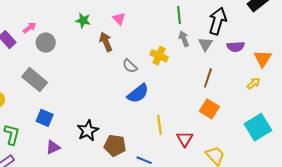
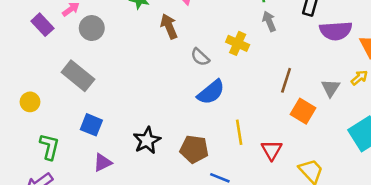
gray triangle: (205, 44) -> (331, 88), moved
purple semicircle: (236, 47) -> (336, 31), size x1.4
brown line: (208, 78) -> (286, 80), moved
brown pentagon: (115, 145) -> (194, 149), moved

